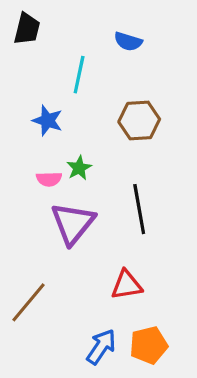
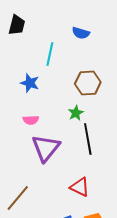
green star: (79, 168) -> (76, 113), moved
red triangle: (127, 285) -> (80, 187), turned 35

